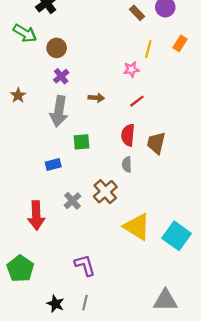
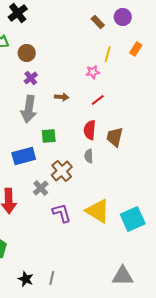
blue rectangle: (53, 164) -> (24, 156), size x1.6
brown cross: (105, 192) -> (62, 171), moved
cyan square: (177, 236) -> (133, 219), turned 30
purple L-shape: (85, 265) -> (62, 213), moved

